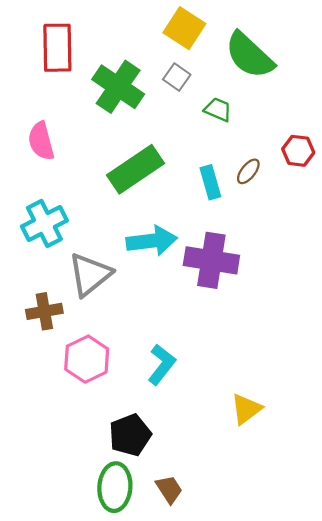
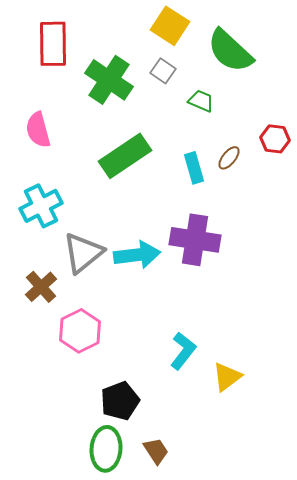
cyan arrow: (152, 241) -> (137, 255), moved
brown cross: (44, 311) -> (41, 287), turned -32
cyan L-shape: (162, 364) -> (183, 351), moved

